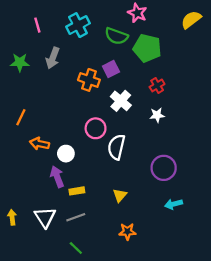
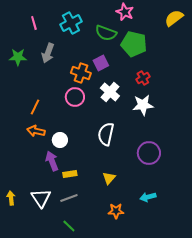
white star: (157, 115) -> (143, 105), size x1.5
orange line: (21, 117) -> (35, 107), moved
pink circle: (96, 128) -> (75, 97), moved
cyan arrow: (174, 204) -> (148, 197), moved

